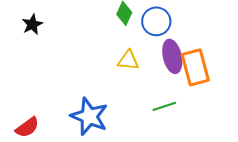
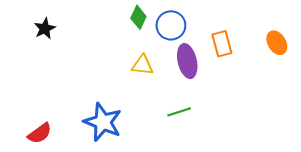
orange rectangle: (195, 67) -> (222, 44), moved, size x0.7

